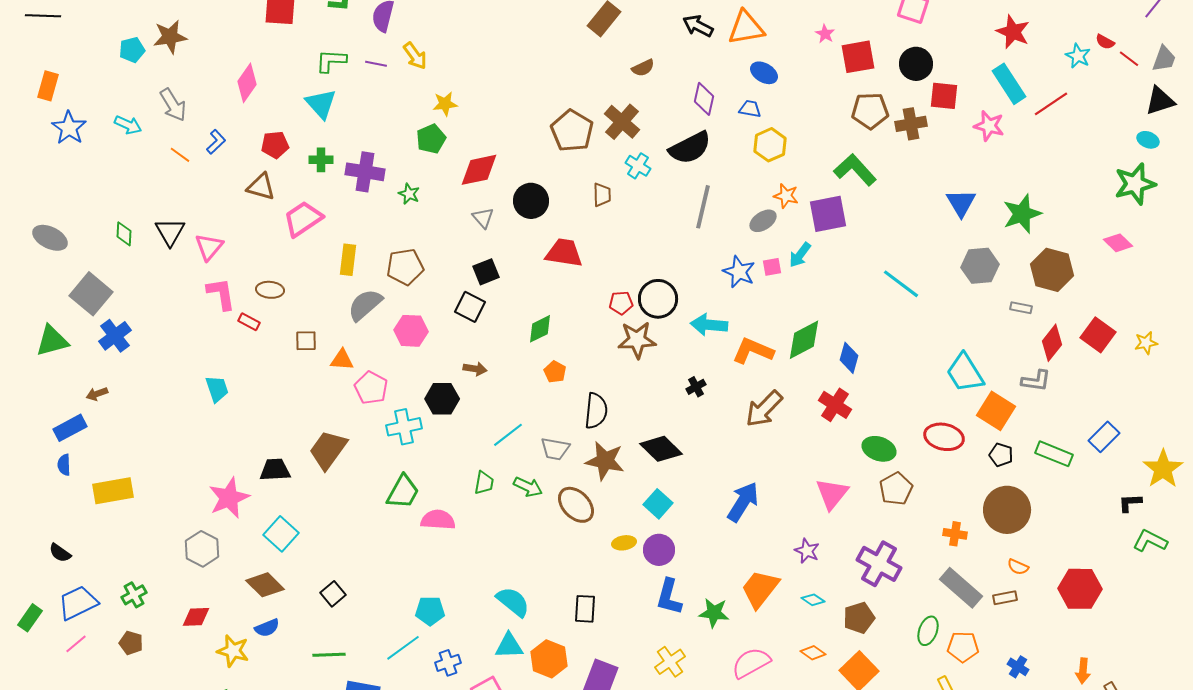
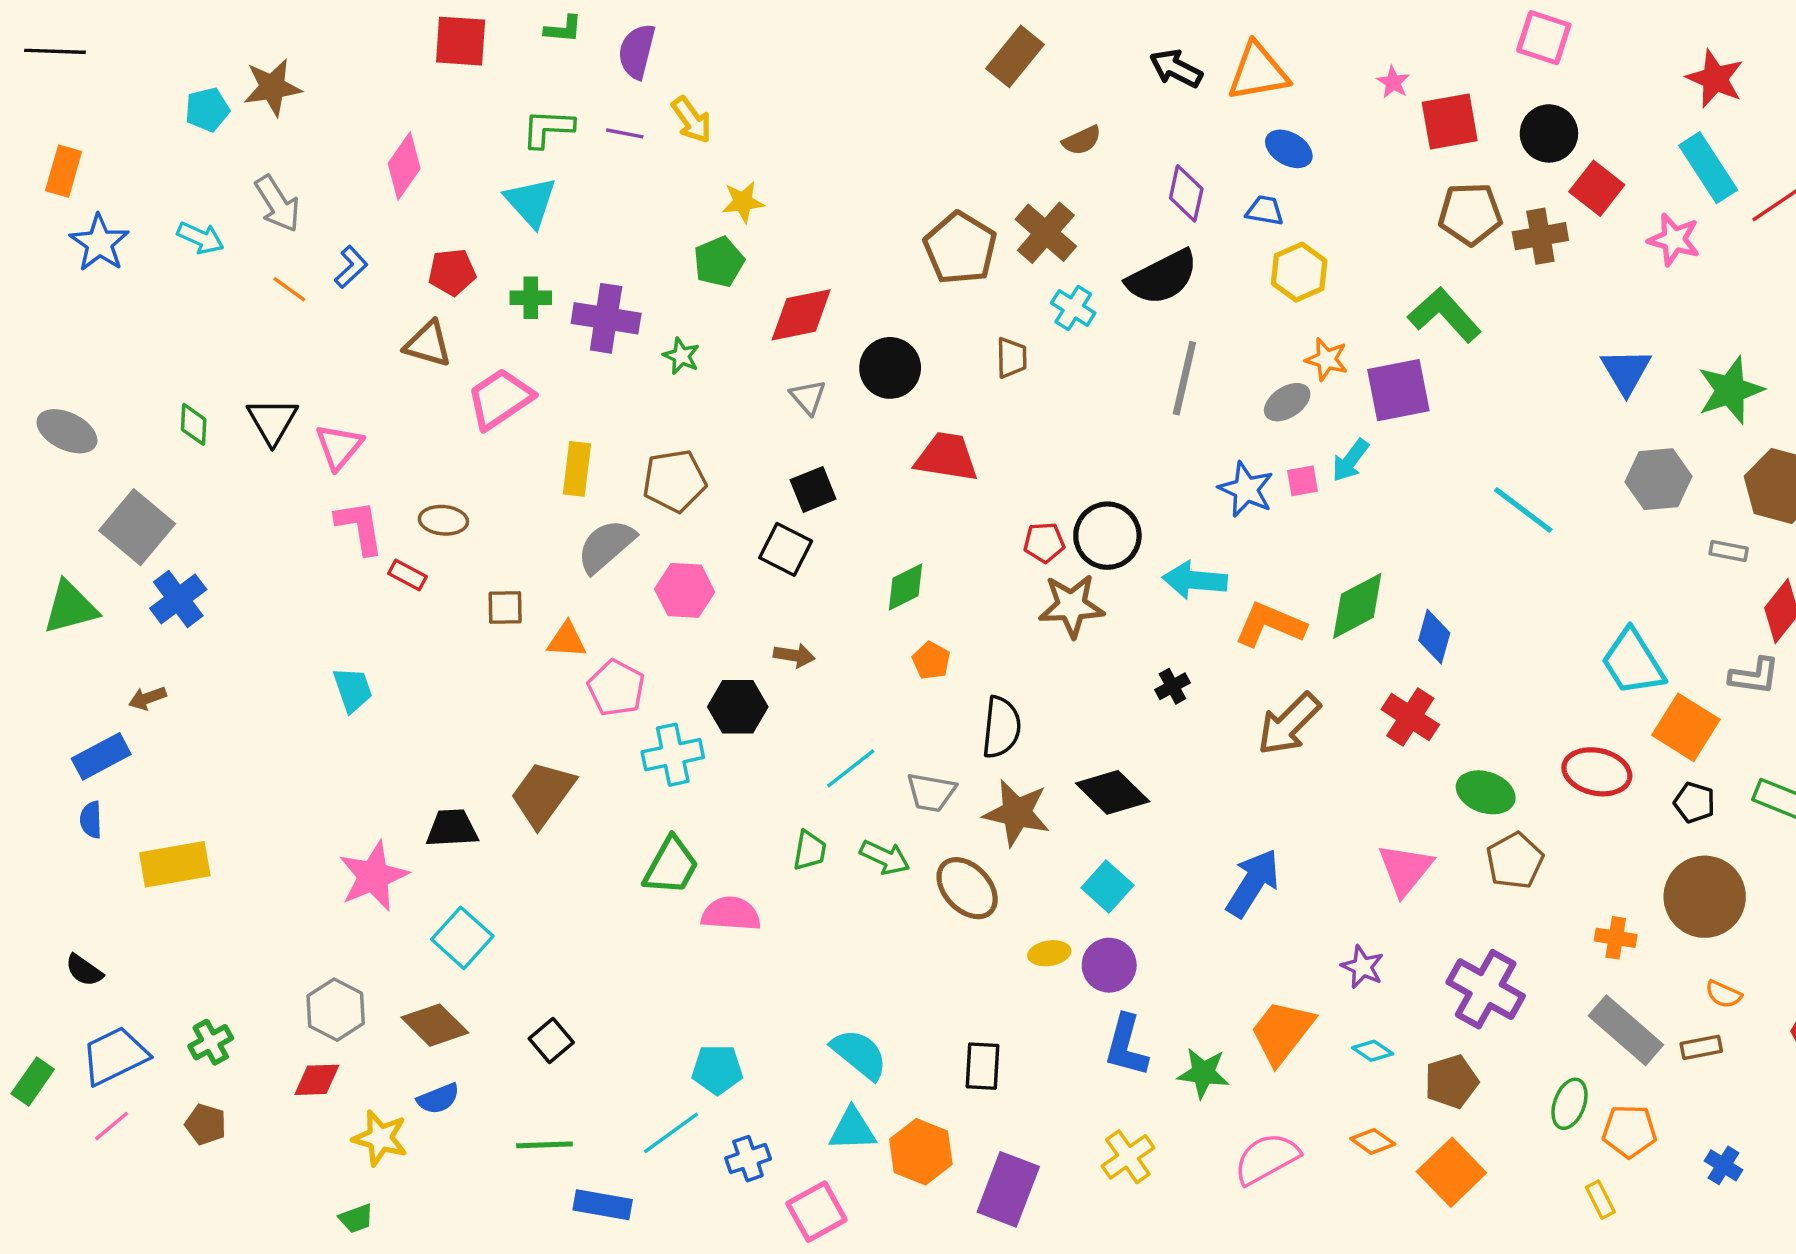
red square: (944, 96) -> (1597, 188), turned 32
gray hexagon: (202, 549) -> (336, 1010), moved

